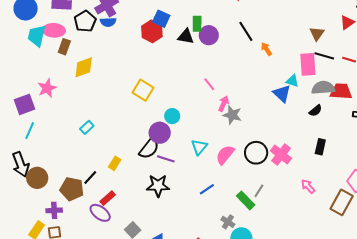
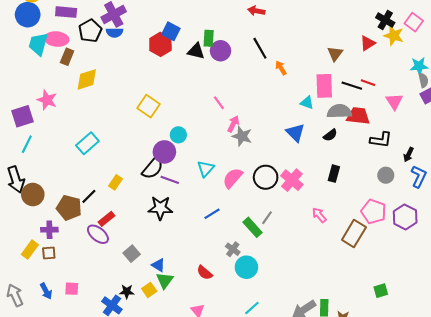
black line: (324, 56) -> (352, 86), moved
pink star: (47, 88) -> (47, 100), turned -30
blue triangle: (282, 94) -> (295, 133), moved
cyan rectangle: (87, 127) -> (87, 143), size x1.5

